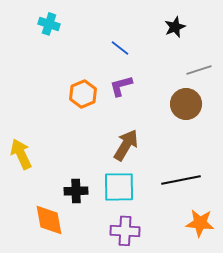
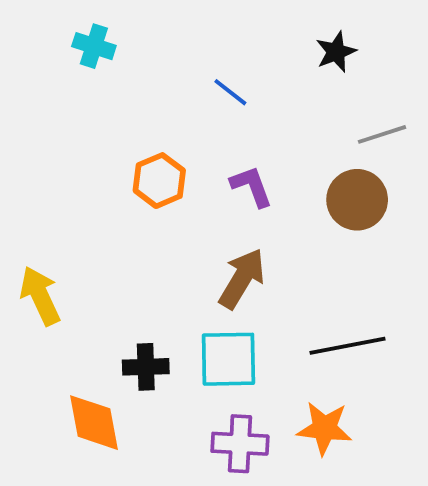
purple L-shape: (121, 86) -> (251, 186), moved, turned 85
orange star: (200, 223) -> (324, 428), moved

